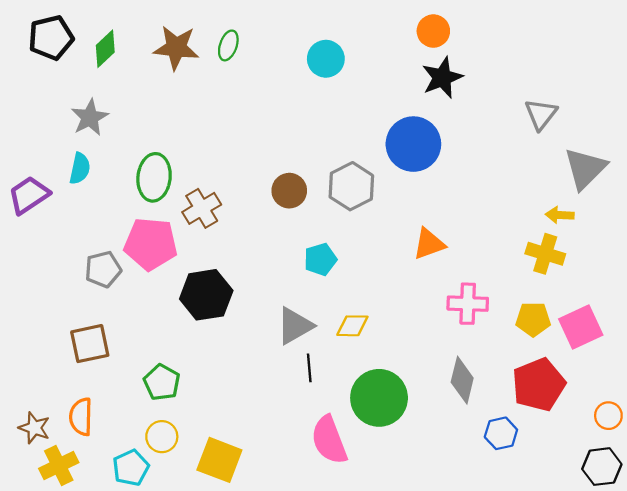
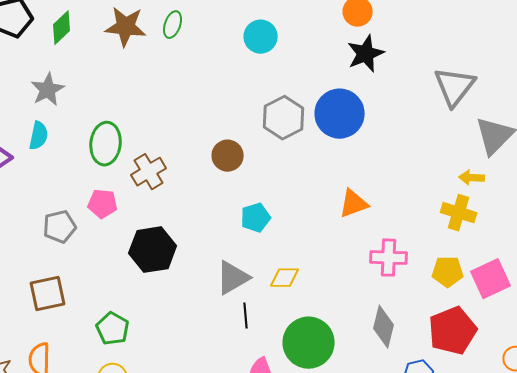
gray triangle: (541, 114) -> (455, 87), size x1.4
gray hexagon: (351, 186) -> (284, 118), moved
pink pentagon: (151, 244) -> (103, 204), size x0.6

